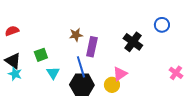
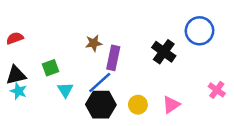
blue circle: (162, 25) -> (199, 31), size x1.5
black triangle: (13, 61) -> (16, 75), turned -48
blue line: (81, 67) -> (100, 83), turned 65
pink triangle: (120, 74) -> (171, 105), moved

